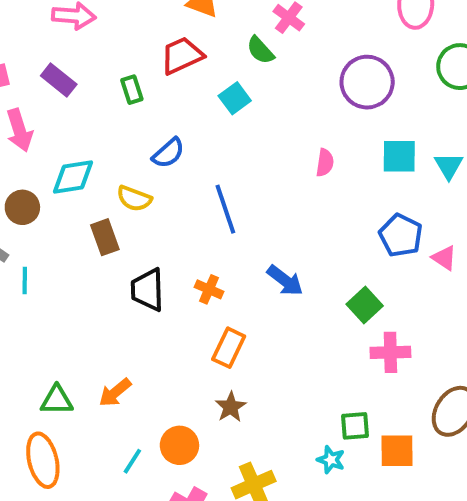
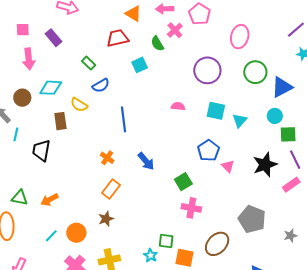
green rectangle: (132, 90) -> (89, 63), moved, turned -40
pink semicircle: (325, 163) -> (178, 106), turned -104
black trapezoid: (147, 290) -> (41, 150), moved

